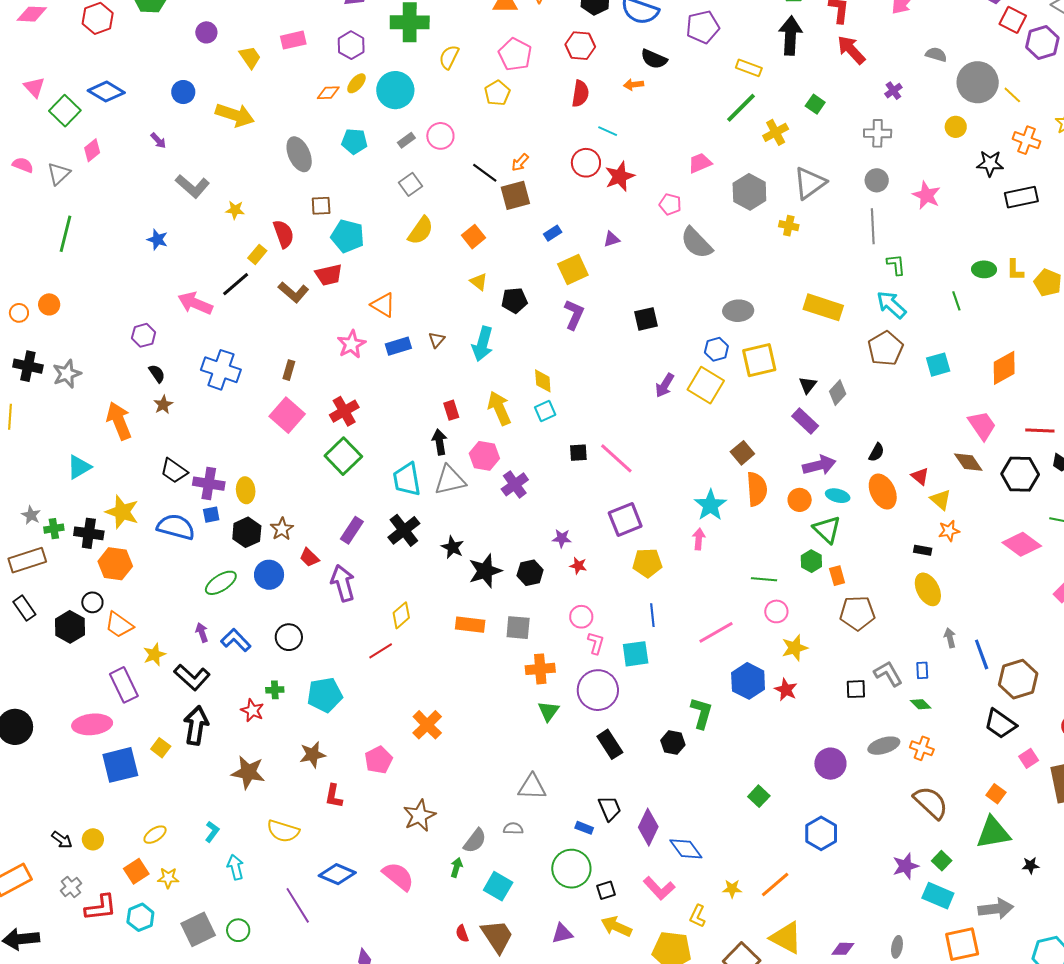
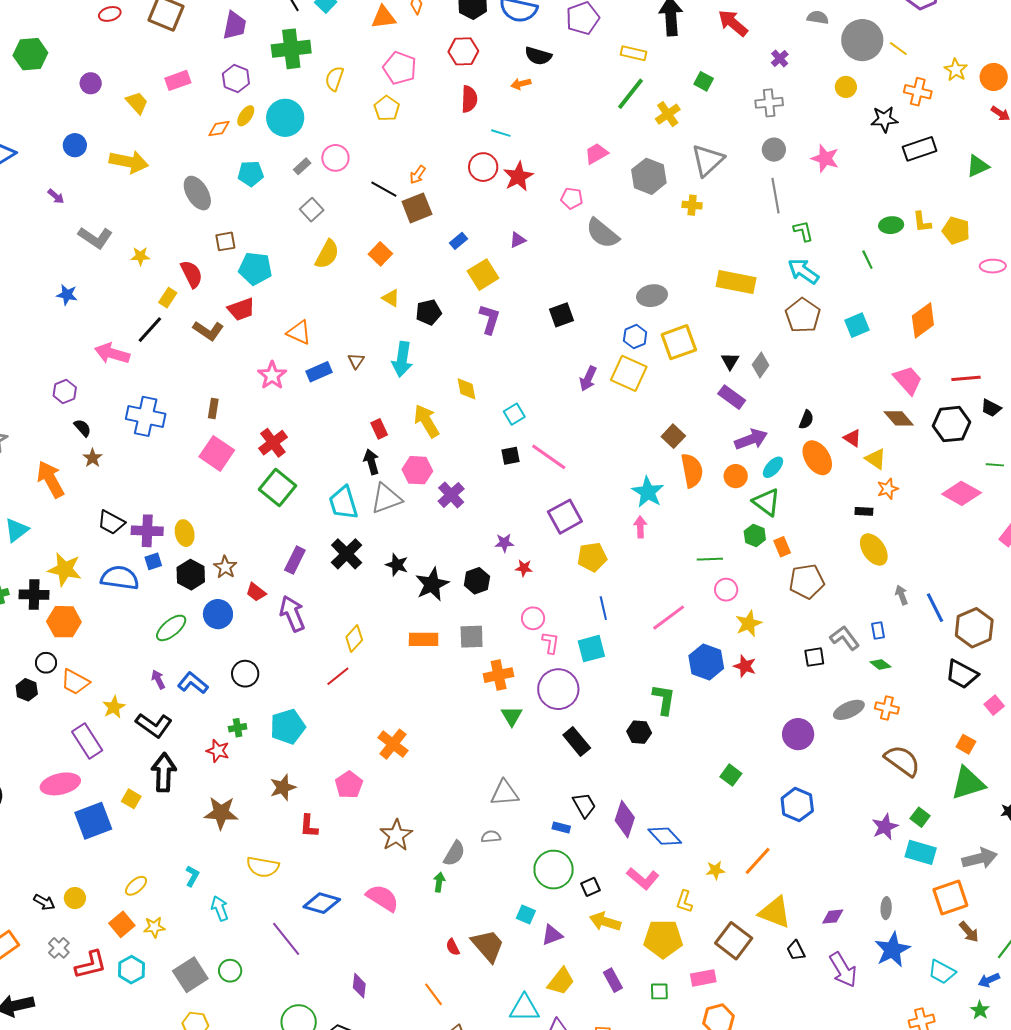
cyan square: (545, 411) -> (514, 414), moved
cyan ellipse: (838, 496) -> (773, 467), turned -55
black hexagon: (70, 627) -> (27, 690), size x0.7
cyan square: (498, 886) -> (526, 915), moved, size x0.7

